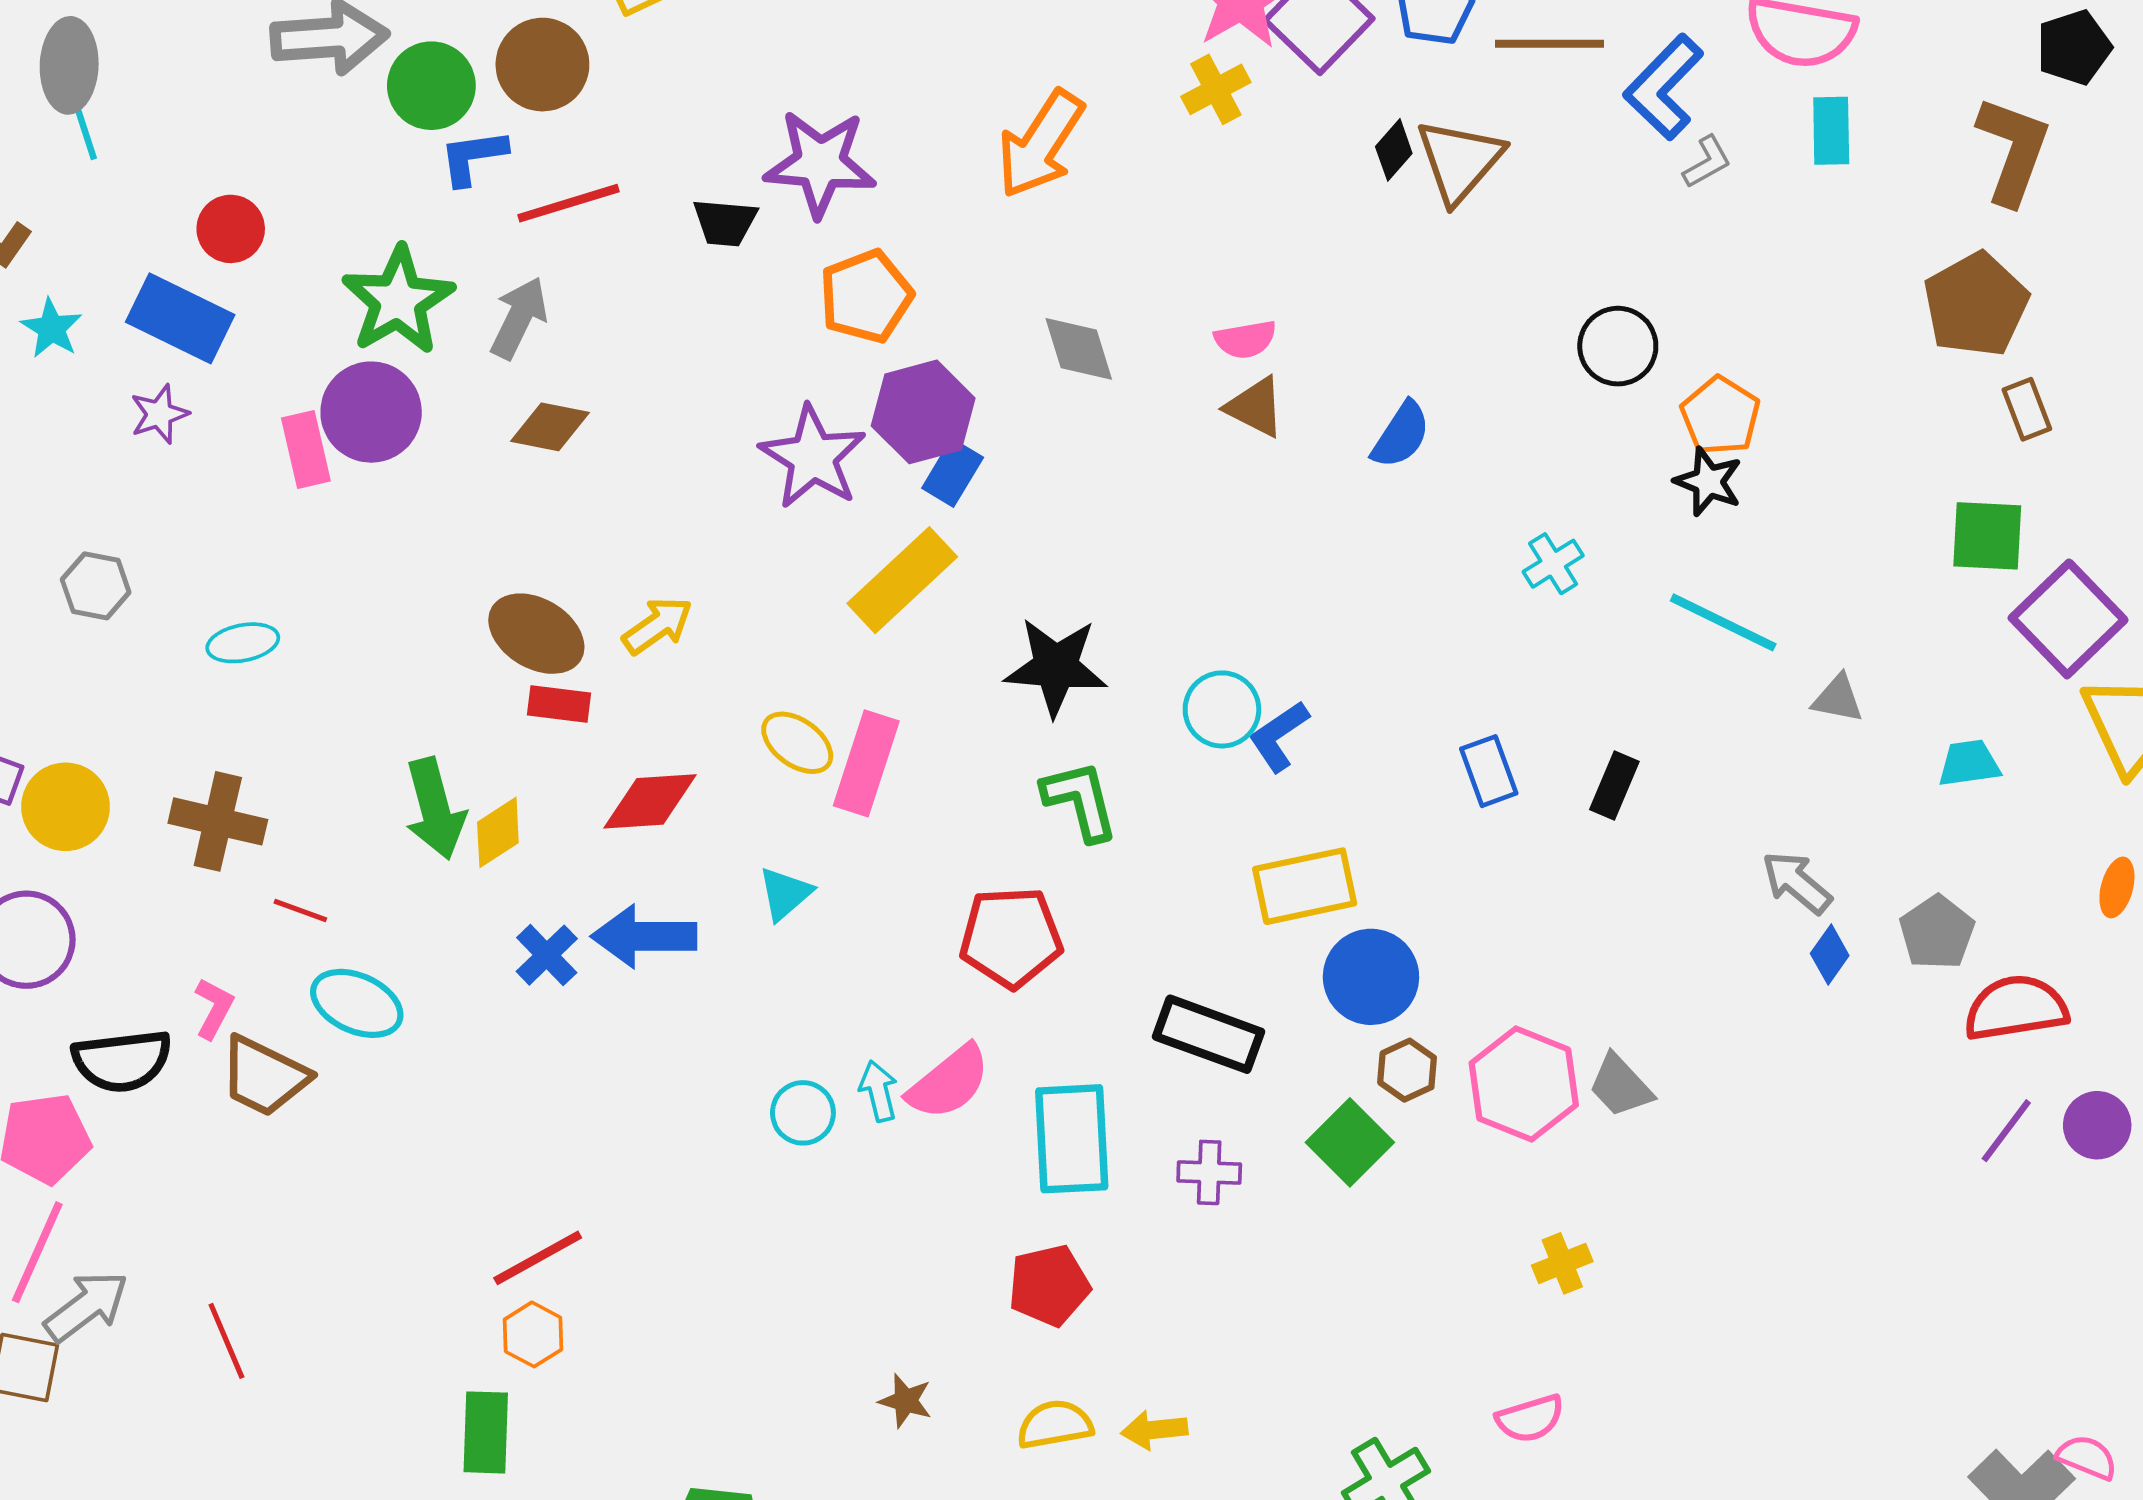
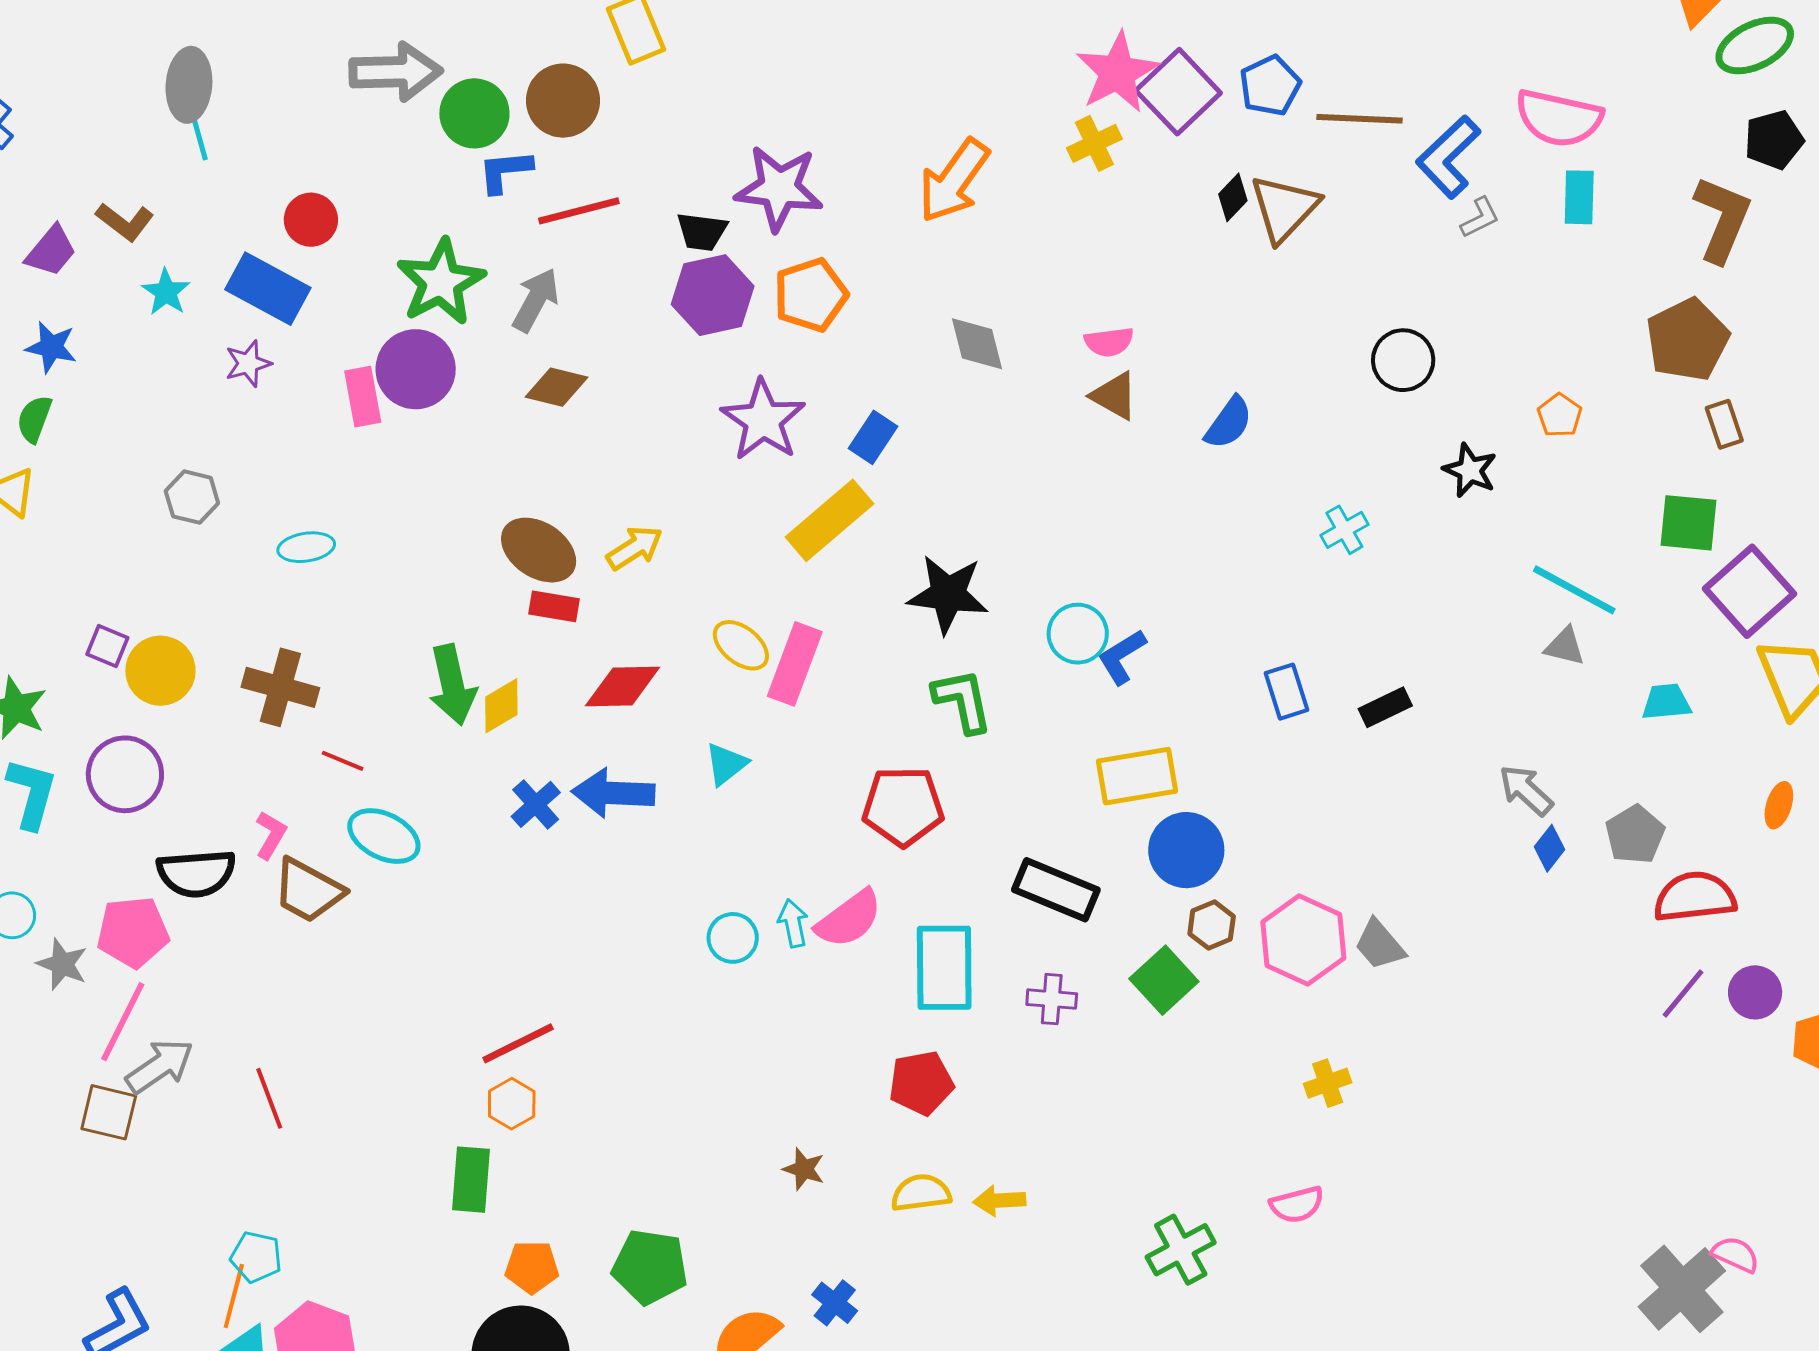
purple hexagon: (923, 412) -> (713, 295), moved
orange pentagon: (1720, 416) -> (1560, 415), moved, size x0.7
cyan line: (1723, 622) -> (1574, 590), moved
black rectangle: (1614, 785) -> (1385, 707), turned 39

